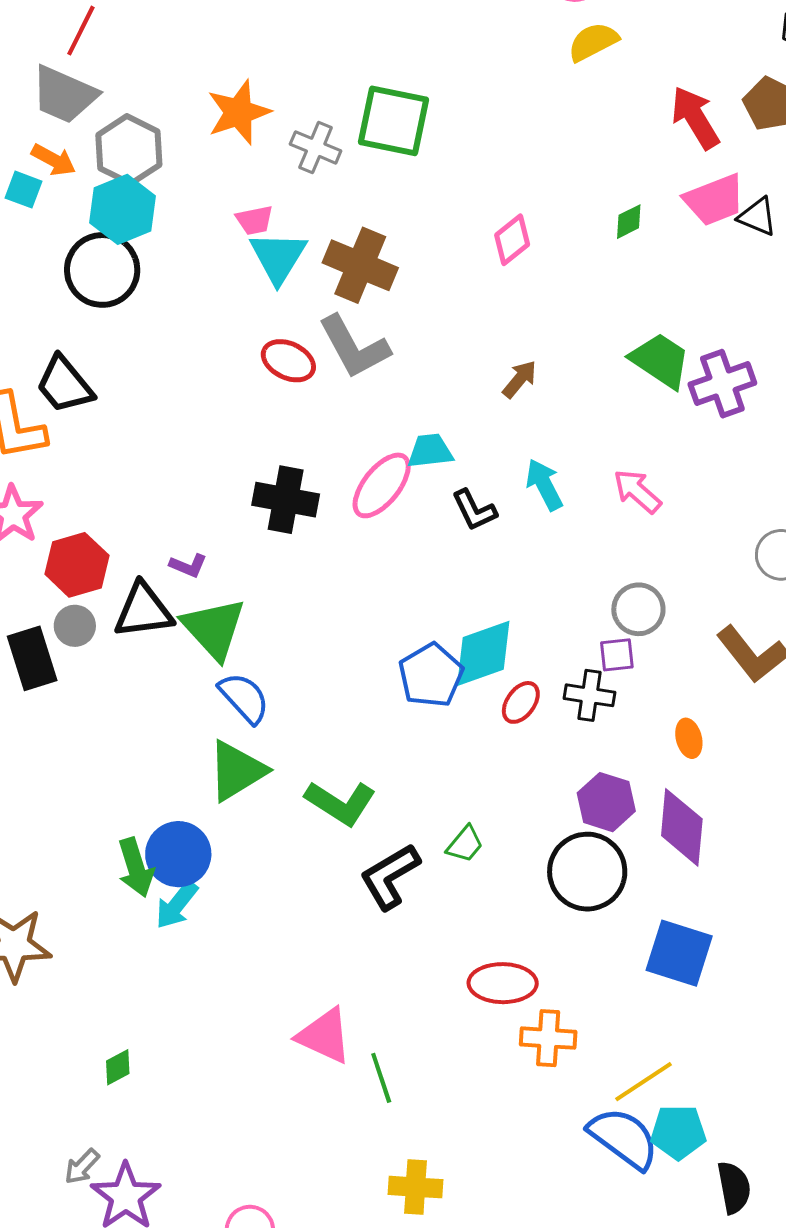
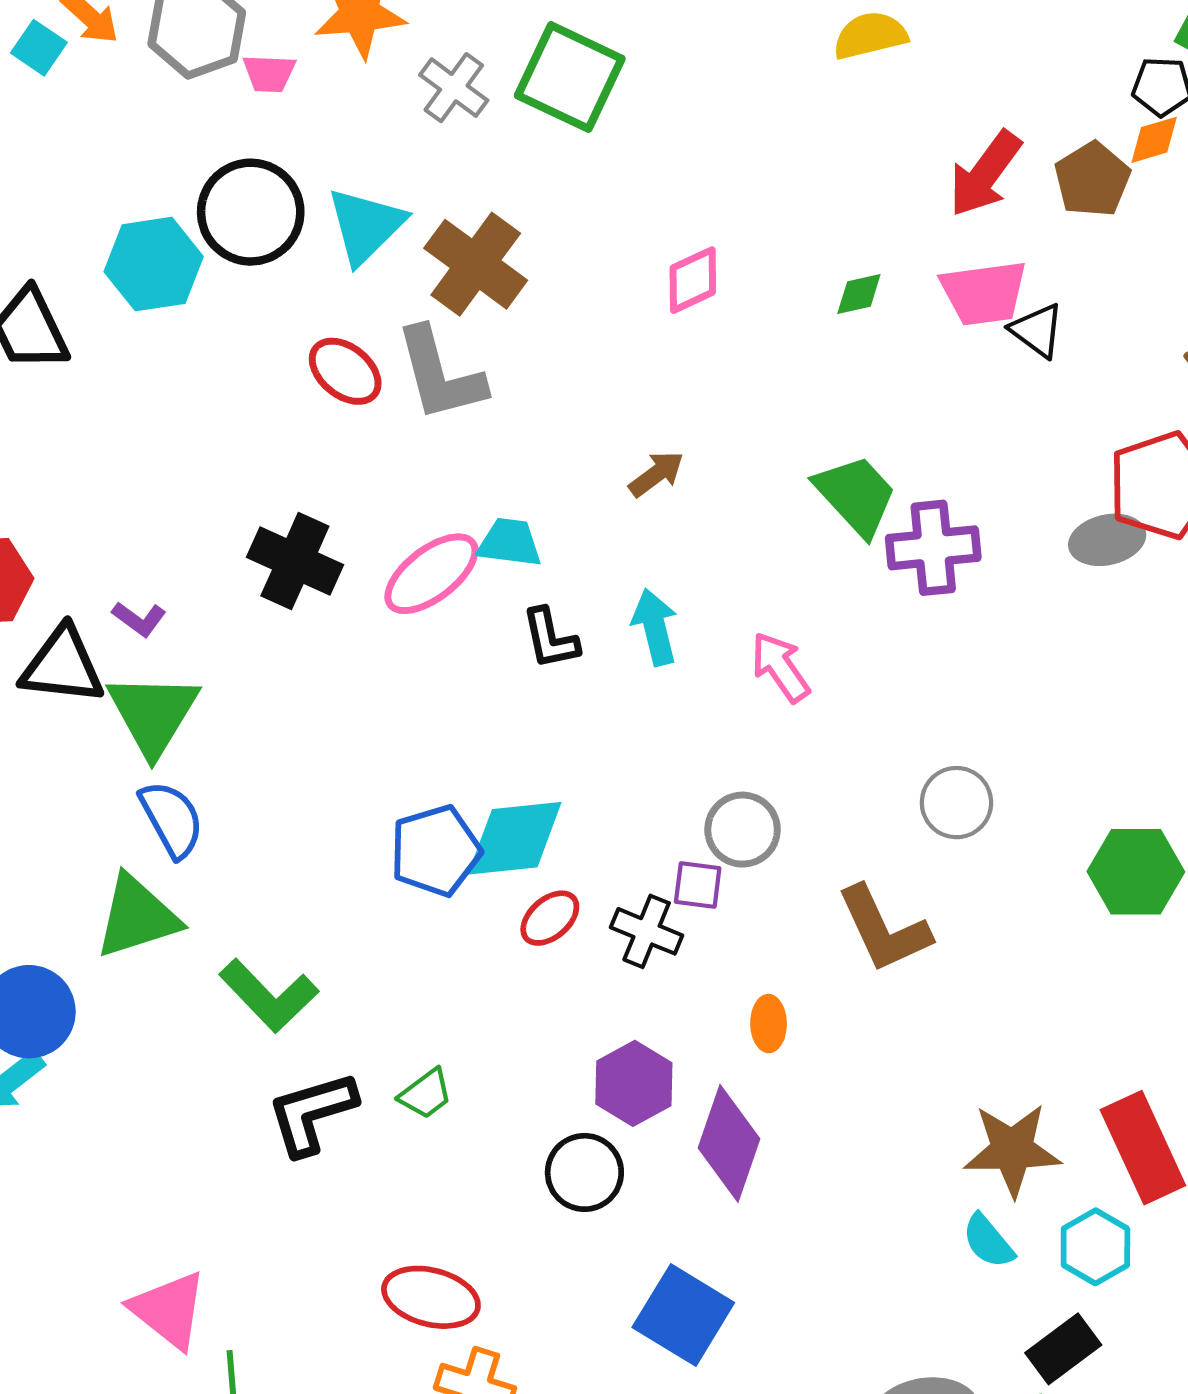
red arrow: (695, 118) -> (985, 174), turned -126
cyan hexagon: (123, 209) -> (154, 264), moved
pink trapezoid: (255, 220) -> (269, 73), moved
black circle: (102, 270) -> (251, 212), moved
black circle: (587, 872) -> (584, 1172), size x0.7

